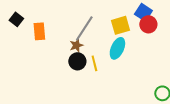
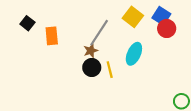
yellow square: (120, 25) -> (133, 17), moved, turned -36

